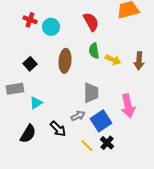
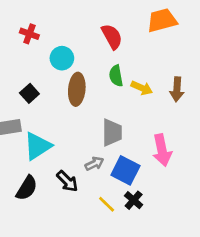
cyan circle: (51, 27) -> (62, 58), moved
cyan triangle: (36, 103) -> (38, 146), size x1.6
blue square: (101, 121) -> (125, 170), turned -30

